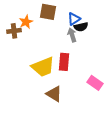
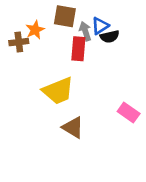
gray arrow: (72, 35) -> (85, 31), moved
red rectangle: (64, 62) -> (78, 49), moved

